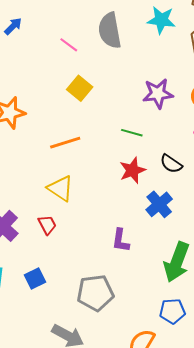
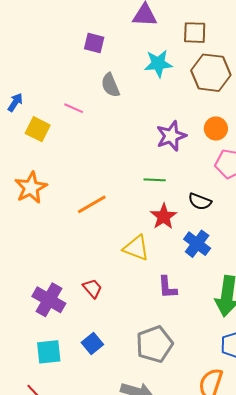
gray semicircle: (110, 31) -> (110, 85), size x0.7
yellow square: (80, 88) -> (38, 129), moved
yellow triangle: (60, 188) -> (136, 248), moved

